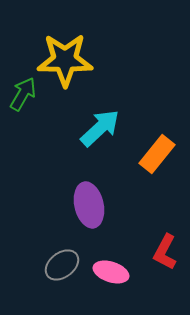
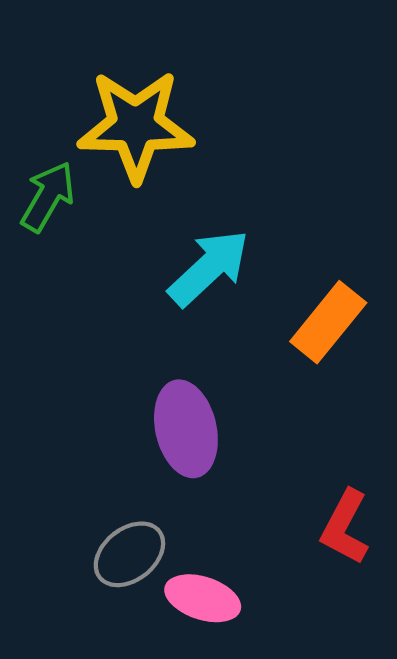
pink ellipse: (111, 272) -> (203, 598), moved

